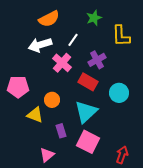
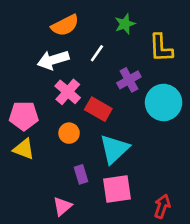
pink cross: (62, 63) -> (68, 92), moved
red rectangle: (88, 82) -> (98, 109), moved
cyan circle: (119, 93) -> (164, 102), moved, size x1.4
yellow triangle: (35, 115) -> (24, 149), moved
pink square: (88, 142) -> (117, 189), turned -35

